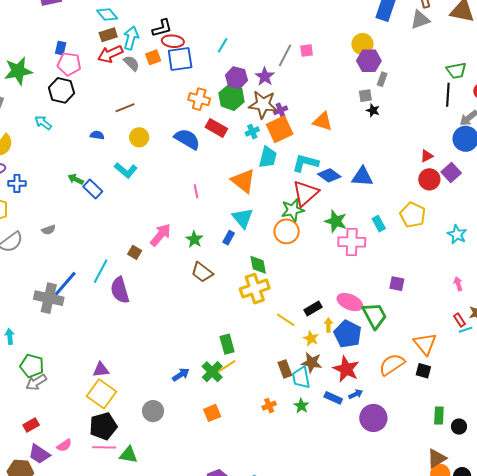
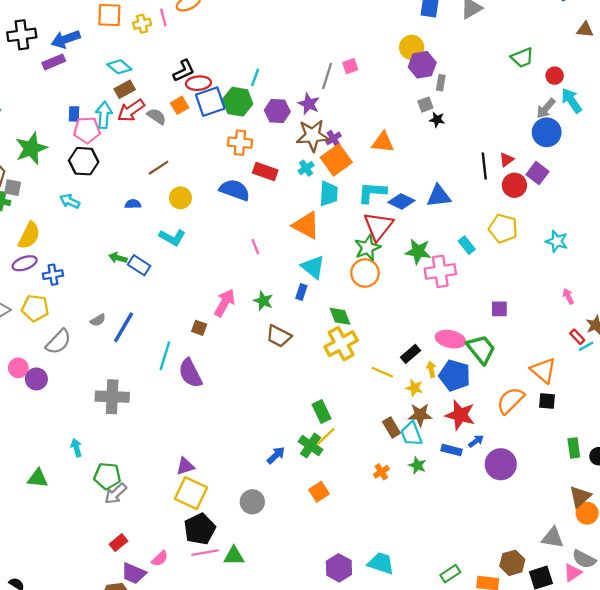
cyan arrow: (131, 38) -> (104, 115), moved
black line: (448, 95) -> (484, 166), moved
green hexagon: (232, 97) -> (238, 102), moved
blue line: (65, 284) -> (124, 327), moved

